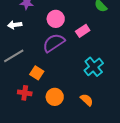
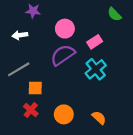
cyan cross: (94, 67) -> (96, 69), moved
orange square: (37, 73) -> (35, 88), moved, turned -32
red cross: (25, 93) -> (31, 110), turned 32

